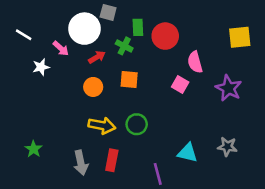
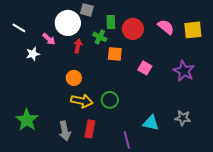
red arrow: (97, 57) -> (78, 46), turned -48
pink semicircle: (195, 62) -> (166, 27), moved, turned 144
orange square: (129, 80) -> (115, 54), moved
orange circle: (93, 87) -> (74, 78), moved
green star: (34, 149) -> (27, 120), size x1.6

